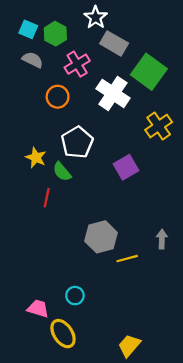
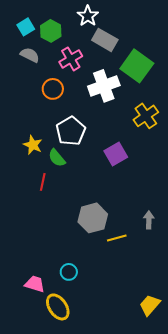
cyan square: (28, 29) -> (26, 27), turned 36
white cross: (113, 93) -> (104, 86), turned 36
yellow trapezoid: (129, 346) -> (150, 305), moved

